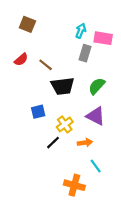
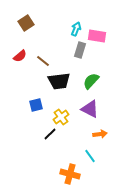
brown square: (27, 24) -> (26, 23), turned 35
orange arrow: (85, 143) -> (100, 134), moved

